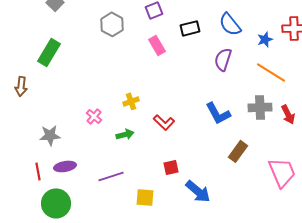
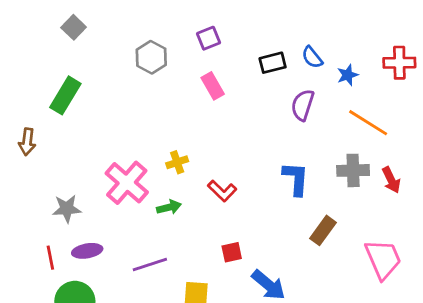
blue semicircle: (230, 24) -> (312, 57), size x0.7
black rectangle: (190, 28) -> (273, 63), moved
blue star: (265, 39) -> (348, 75), moved
blue L-shape: (218, 113) -> (296, 179), turned -148
pink cross: (94, 116) -> (127, 183), size x2.0

